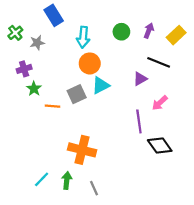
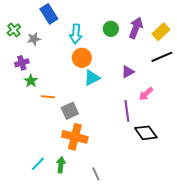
purple arrow: (149, 31) -> (136, 28), size x1.5
black line: (159, 62) -> (162, 57), moved, turned -45
gray square: (77, 94) -> (70, 111), moved
gray line: (94, 188) -> (96, 174), moved

